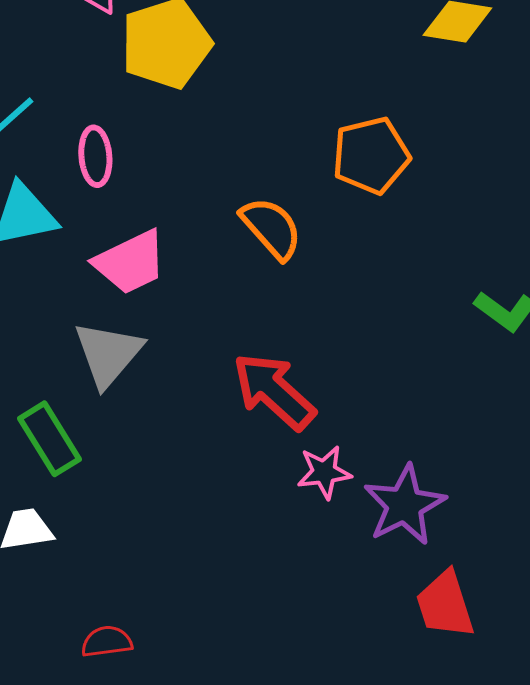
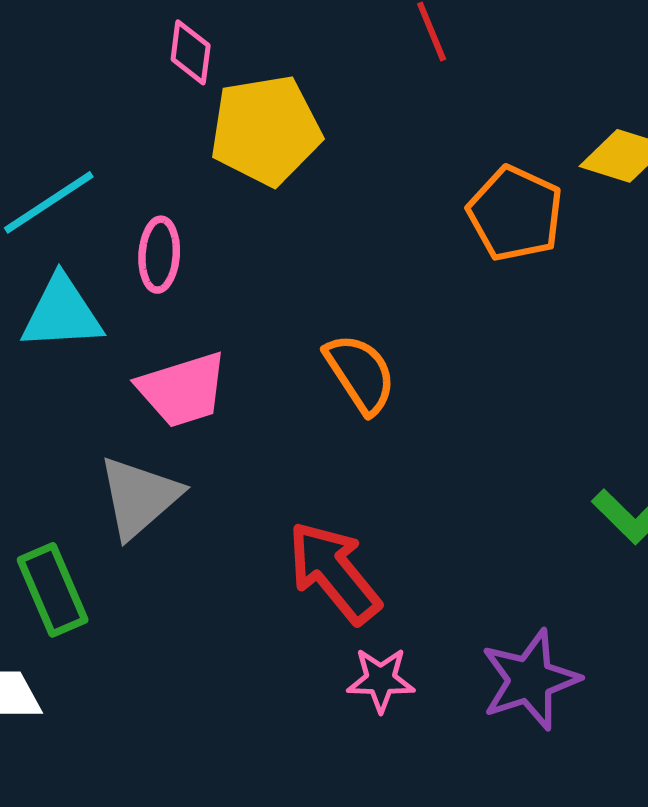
orange pentagon: (371, 155) -> (515, 214), moved, turned 30
purple star: (405, 505) -> (530, 680), moved

